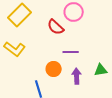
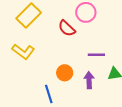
purple line: (71, 52) -> (96, 55), moved

